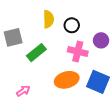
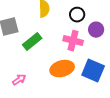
black circle: (72, 25) -> (77, 15), moved

